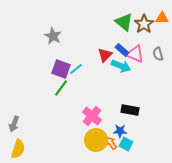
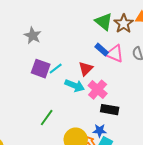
red triangle: (105, 55) -> (86, 69), moved
cyan arrow: (121, 66) -> (75, 86), moved
green line: (61, 88) -> (47, 118), moved
pink cross: (92, 116) -> (98, 90), moved

